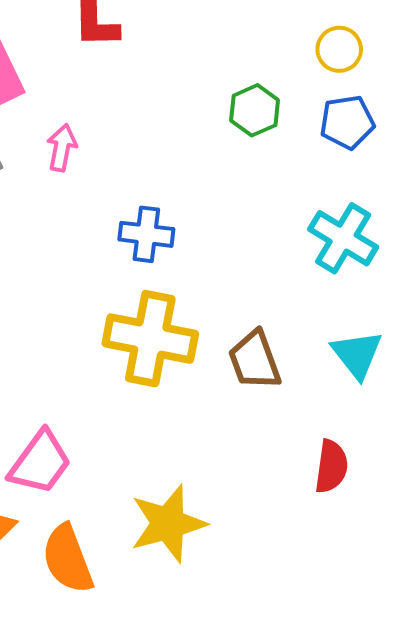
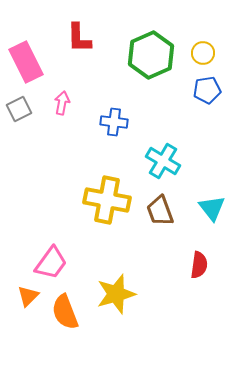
green hexagon: (255, 110) -> (151, 55), moved, size x1.8
blue cross: (146, 234) -> (114, 122), moved
cyan cross: (343, 238) -> (163, 161), moved

